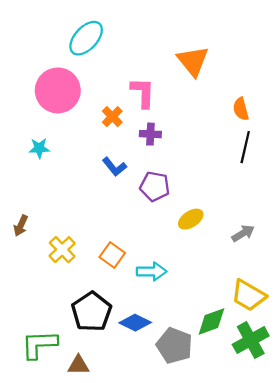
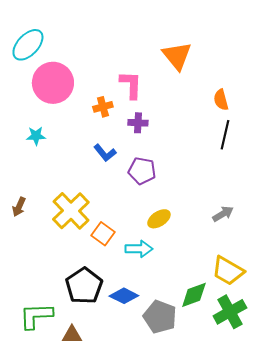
cyan ellipse: (86, 38) -> (28, 45), moved
orange cross: (112, 117) -> (103, 107), turned 30
yellow ellipse: (191, 219) -> (159, 219), moved
yellow cross: (62, 250) -> (71, 211), moved, size x1.5

